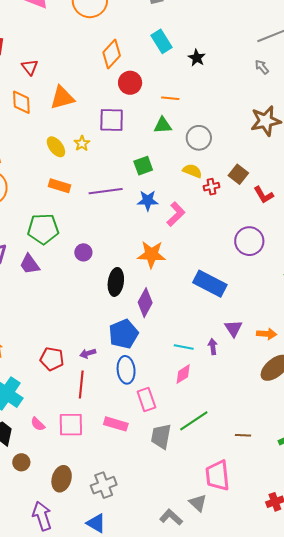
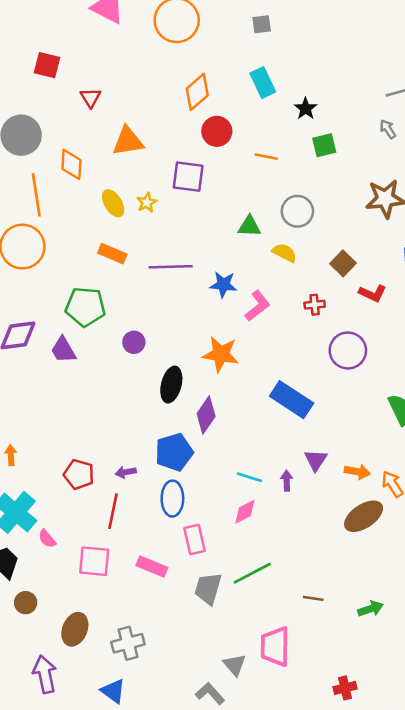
orange diamond: (21, 102) -> (71, 164), moved
green triangle: (163, 125) -> (249, 226), moved
green square: (143, 166) -> (324, 145), moved
red cross: (212, 187) -> (315, 305), moved
red L-shape: (264, 195) -> (373, 293), turned -40
pink semicircle: (38, 424) -> (47, 539), moved
gray triangle: (198, 503) -> (235, 665), moved

